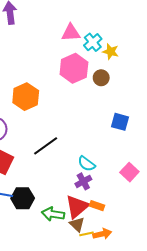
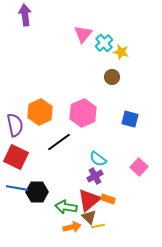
pink triangle: (71, 33) -> (83, 34), turned -48
pink hexagon: (74, 68) -> (83, 113), moved
orange hexagon: (26, 97) -> (40, 112), moved
orange arrow: (102, 234) -> (72, 227), moved

